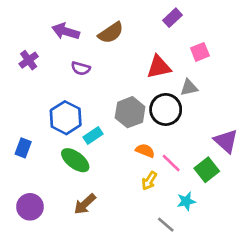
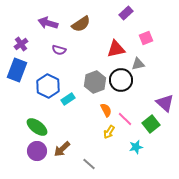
blue rectangle: (23, 148) -> (17, 70), moved, size x1.6
orange semicircle: (145, 151) -> (106, 110), turned 40
green ellipse: (75, 160) -> (37, 127), moved
purple circle: (30, 207) -> (37, 151), moved
gray line: (166, 225) -> (89, 164), moved

